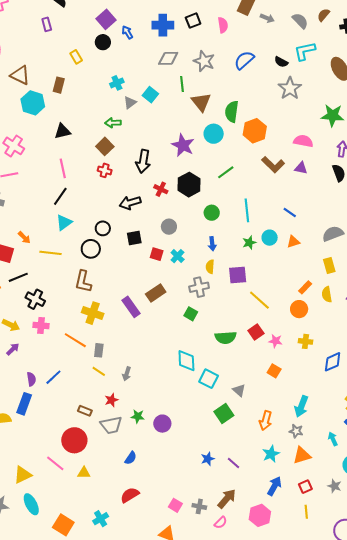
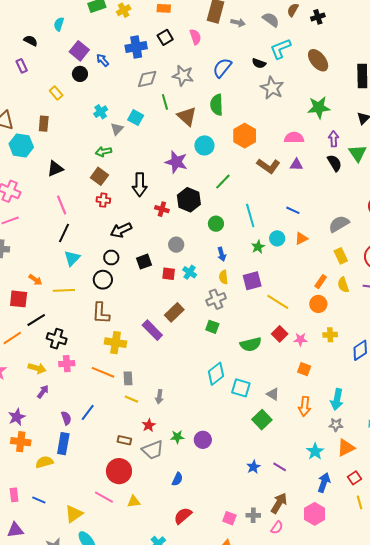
green semicircle: (232, 112) -> (217, 105), moved
black arrow: (130, 203) -> (121, 230), moved
cyan diamond: (186, 361) -> (216, 374), turned 65
orange arrow: (266, 421) -> (305, 406), moved

